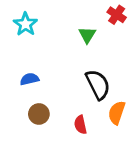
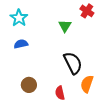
blue semicircle: (29, 79) -> (21, 44), moved

